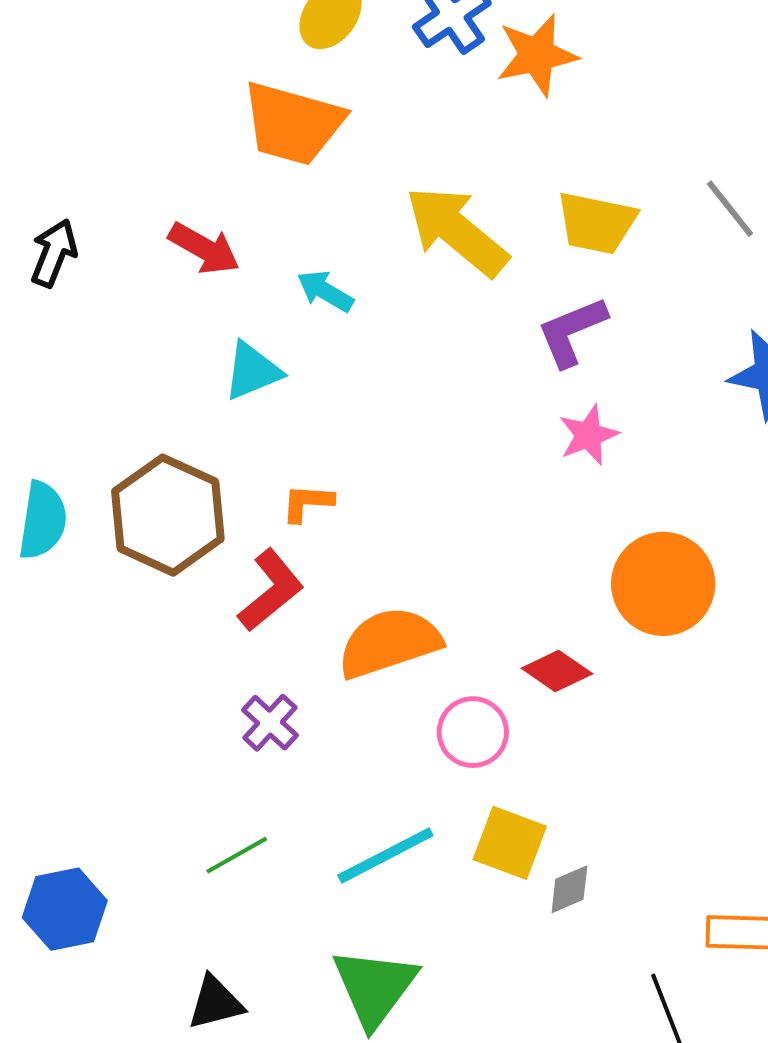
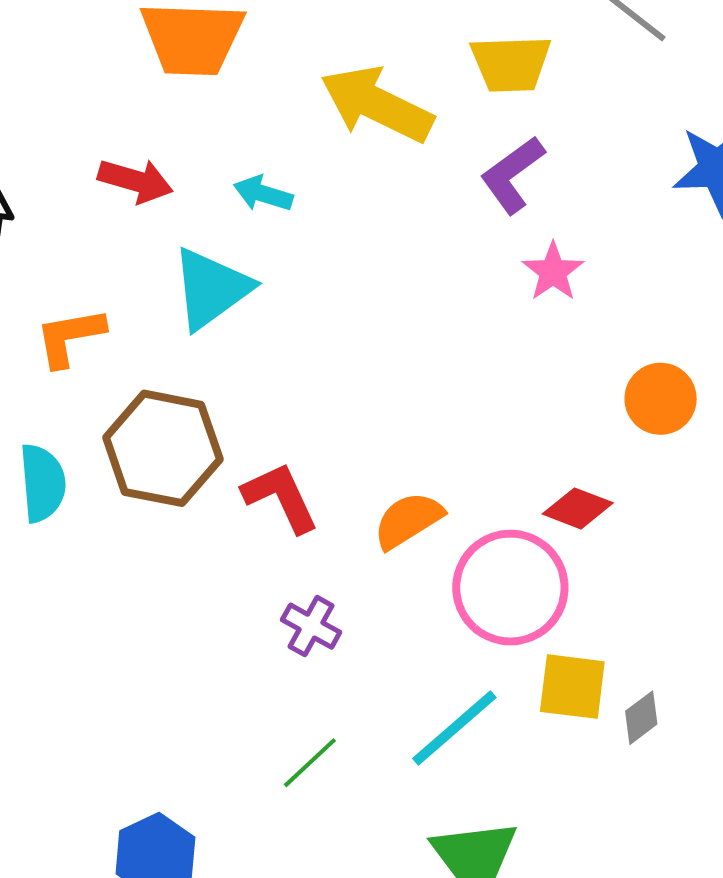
cyan triangle: (252, 371) -> (211, 289), size x1.4
orange L-shape: (307, 503) -> (70, 337), moved, size x1.4
orange circle: (663, 584) -> (661, 399), size x0.7
red L-shape: (271, 590) -> (281, 497), turned -62
orange semicircle: (389, 643) -> (408, 520), size x0.7
pink circle: (473, 732) -> (510, 588), size x1.6

